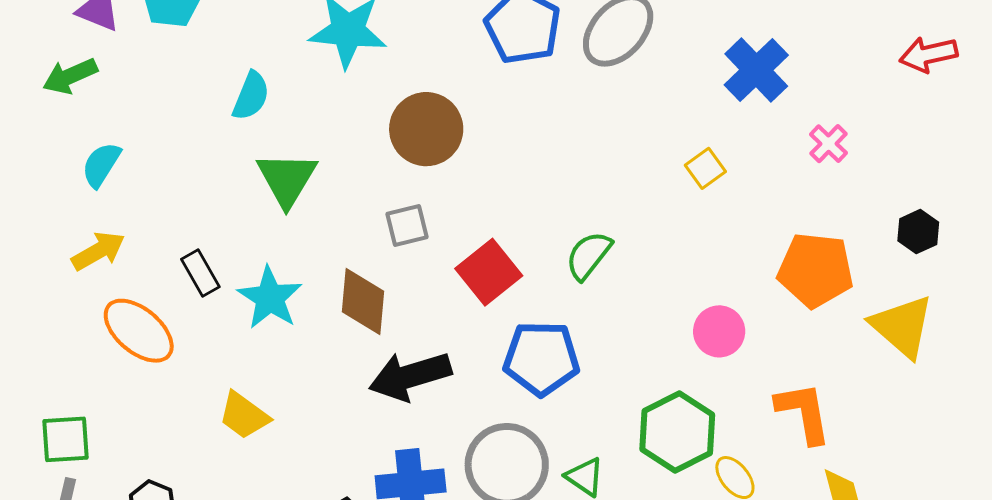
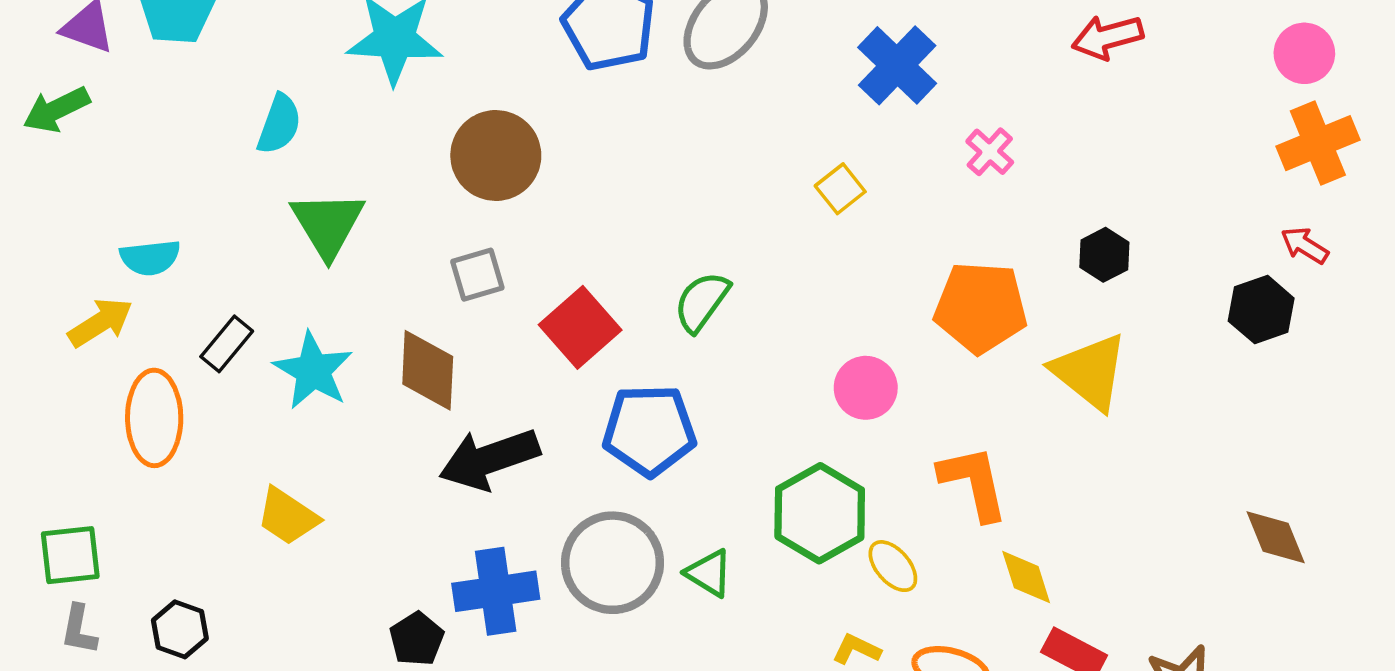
cyan semicircle: (101, 165) -> (150, 258), moved, turned -126
black rectangle: (200, 273) -> (227, 344), turned 72
orange ellipse: (139, 331) -> (154, 418), turned 52

